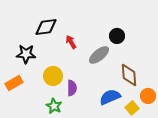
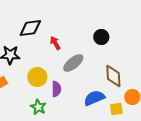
gray ellipse: (99, 55) -> (73, 63), moved
yellow square: (132, 108) -> (116, 109), turned 32

